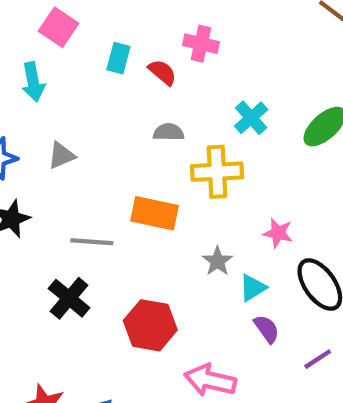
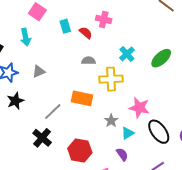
cyan rectangle: (118, 58) -> (65, 26), turned -32
pink star: (278, 233) -> (139, 108), size x1.5
gray line: (92, 242) -> (53, 112), turned -48
purple semicircle: (267, 329) -> (122, 154), moved

